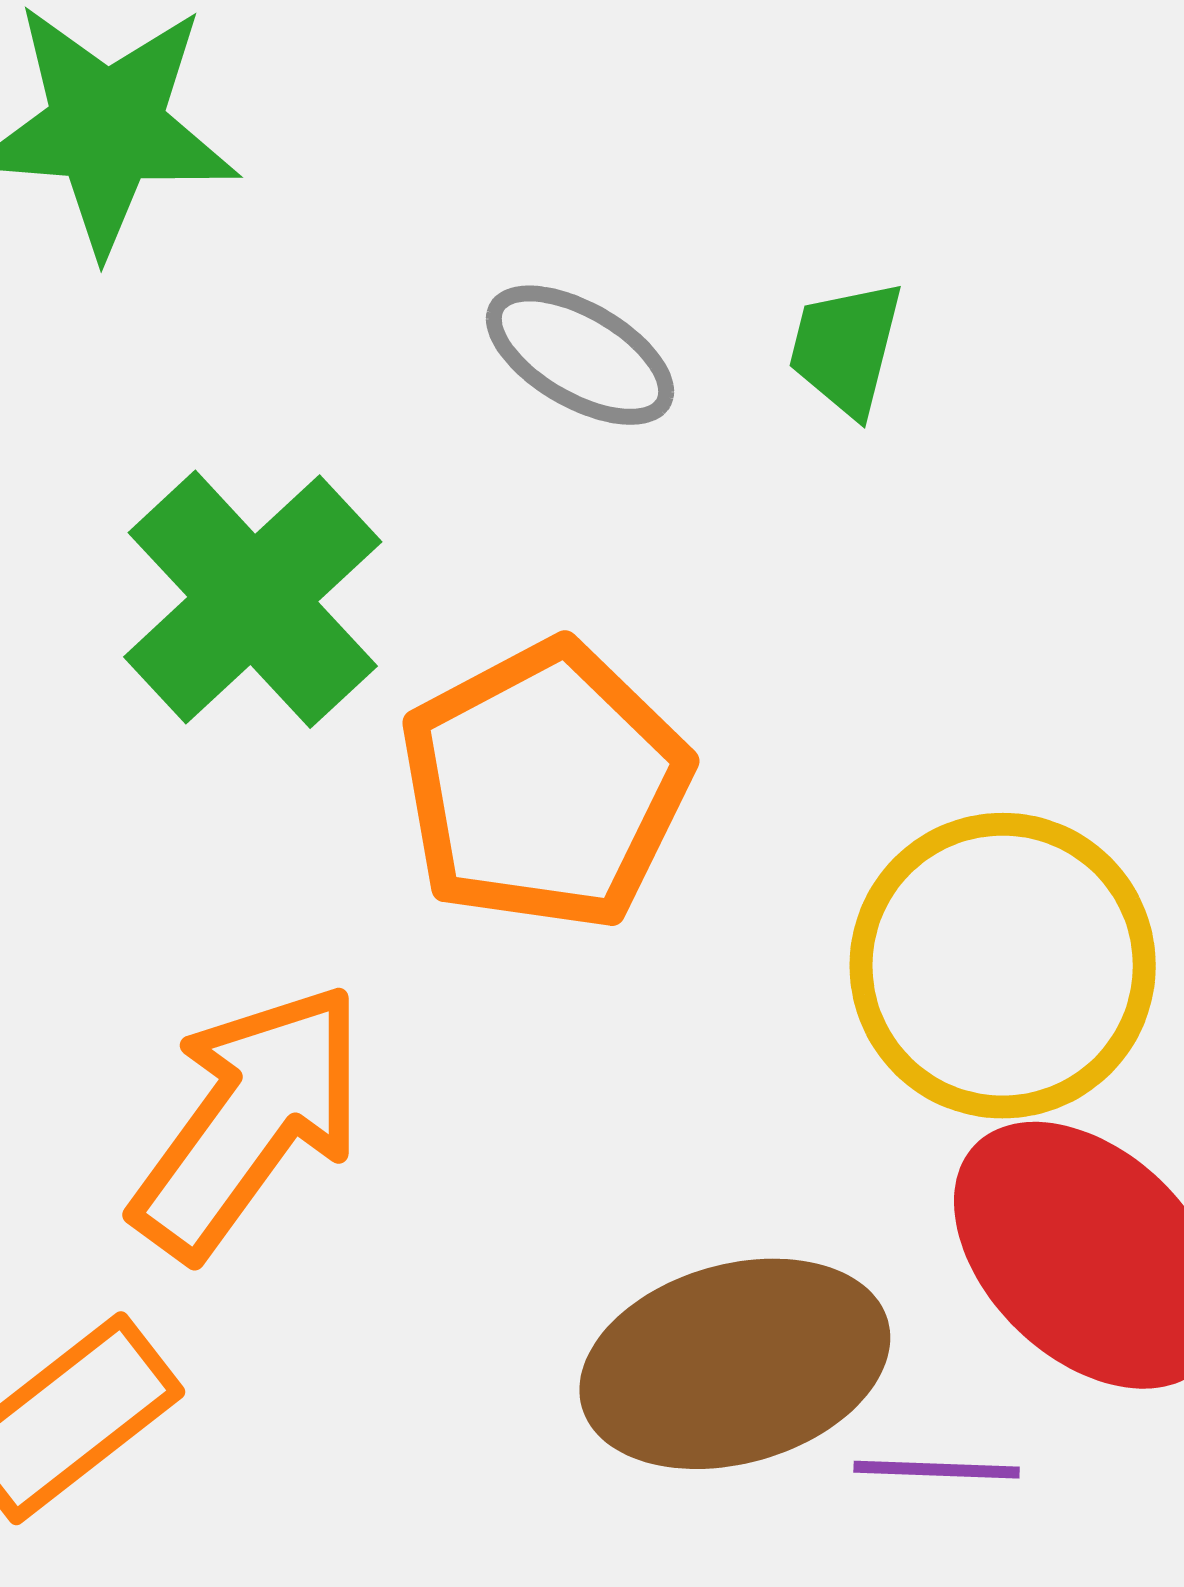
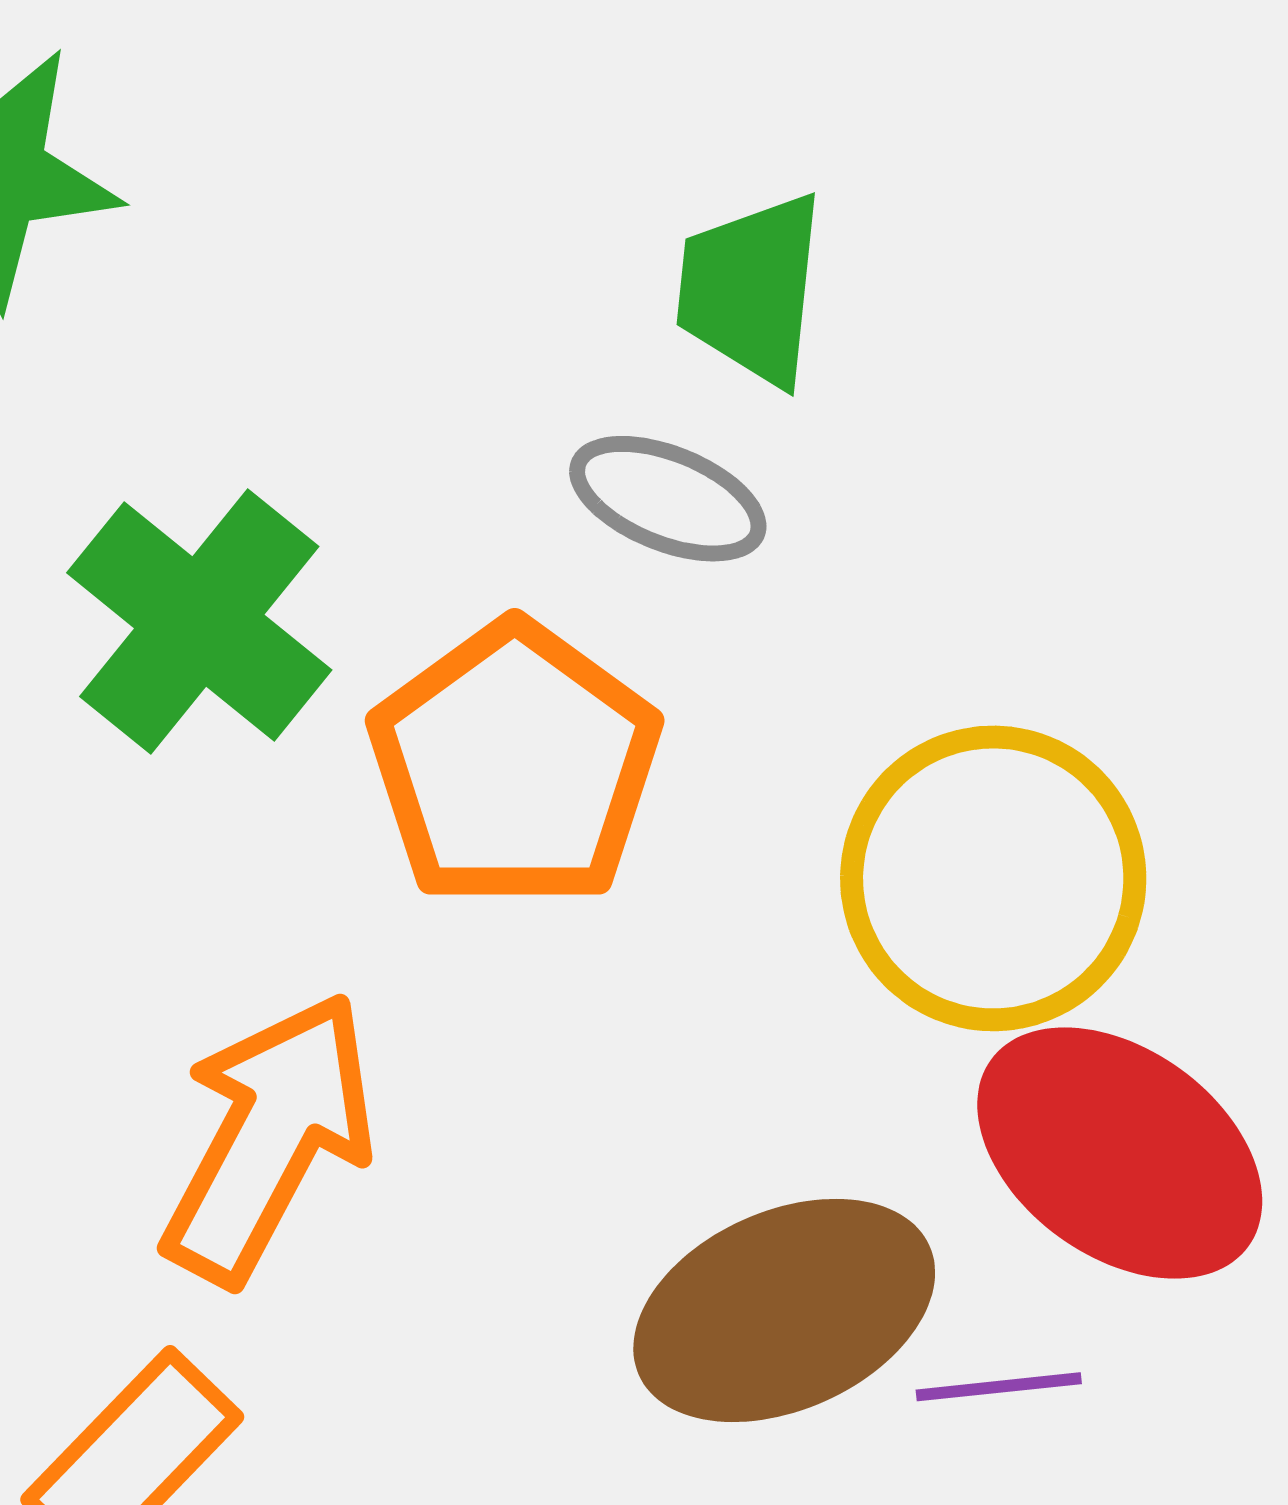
green trapezoid: (846, 348) -> (751, 289), size x1.4
gray ellipse: (580, 355) -> (668, 499), moved

